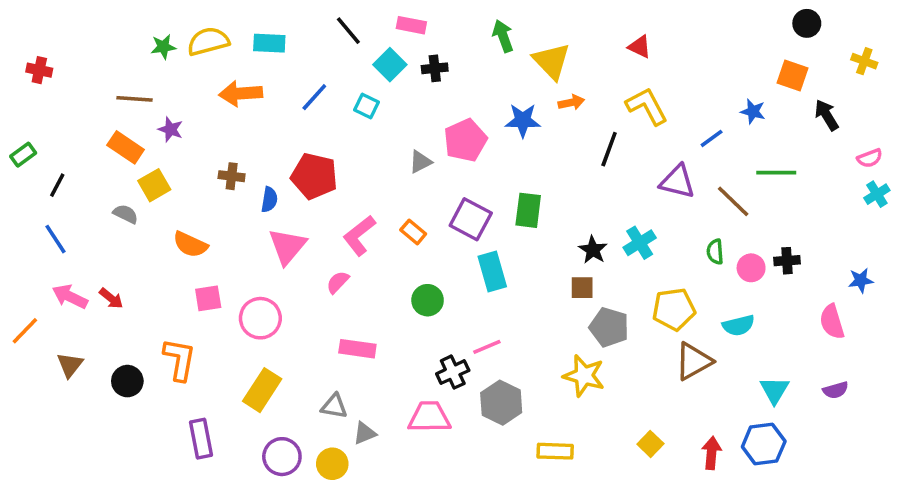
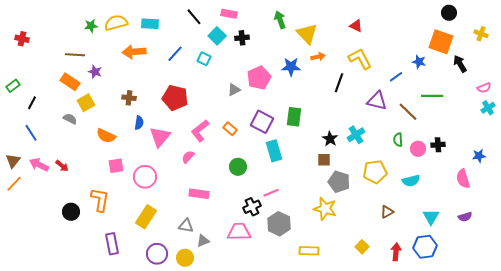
orange square: (792, 76) -> (441, 42), size x1.4
blue semicircle: (269, 200) -> (139, 123), moved
brown triangle: (694, 361) -> (387, 212), moved, size x0.6
brown triangle: (70, 365) -> (13, 161), moved

